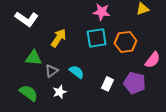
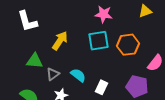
white L-shape: (27, 19) -> (27, 21), turned 40
white rectangle: (108, 84) -> (102, 87), moved

